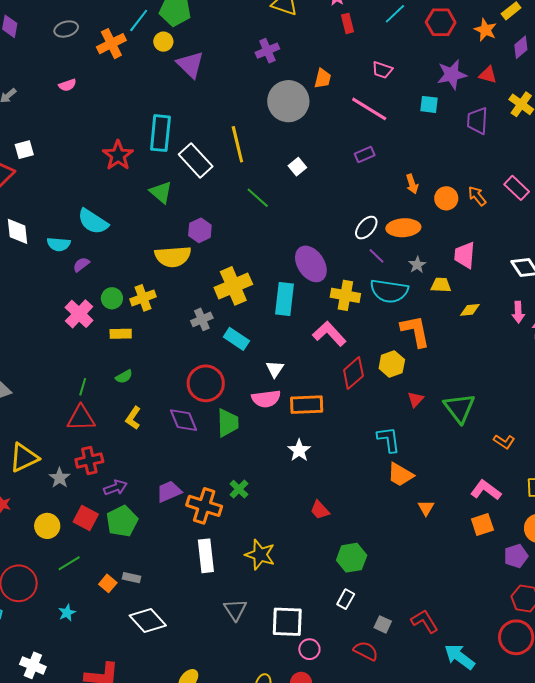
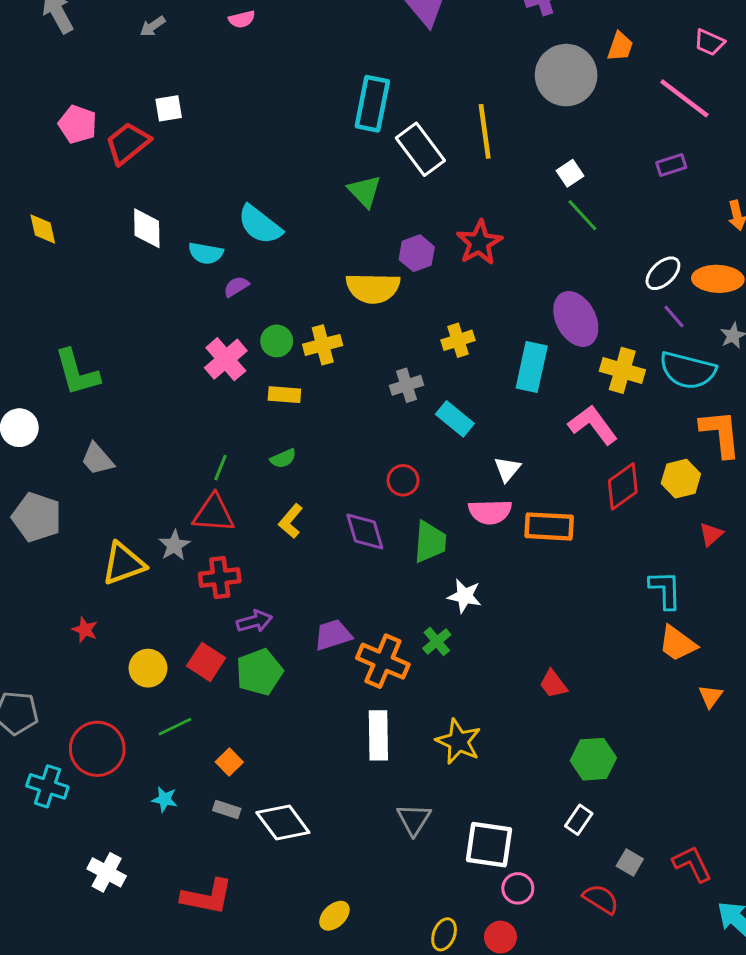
red star: (118, 155) -> (479, 243), moved
green line: (258, 198) -> (582, 215), moved
yellow cross: (233, 286) -> (458, 340), size x0.6
red circle: (206, 383) -> (403, 480), size x0.6
white star: (299, 450) -> (465, 596), moved, turned -30
gray star: (60, 478) -> (174, 545), moved
gray rectangle: (131, 578) -> (227, 809), moved
cyan star: (67, 613) -> (165, 799), turned 30

